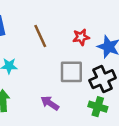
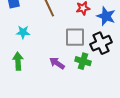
green cross: (98, 107) -> (83, 61), moved

